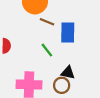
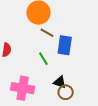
brown circle: (62, 85) -> (66, 92), moved

